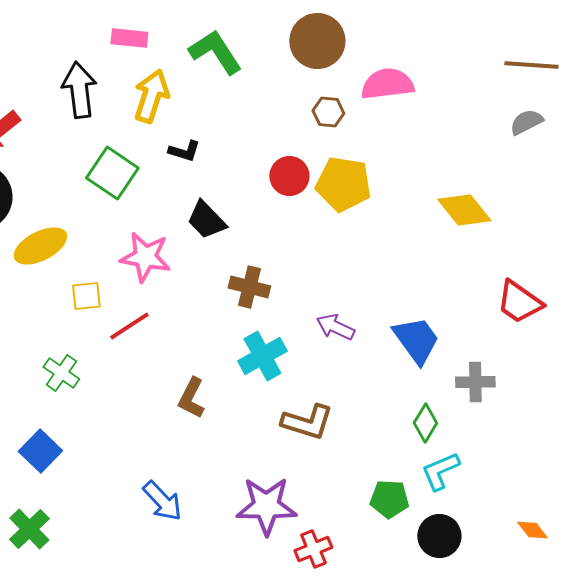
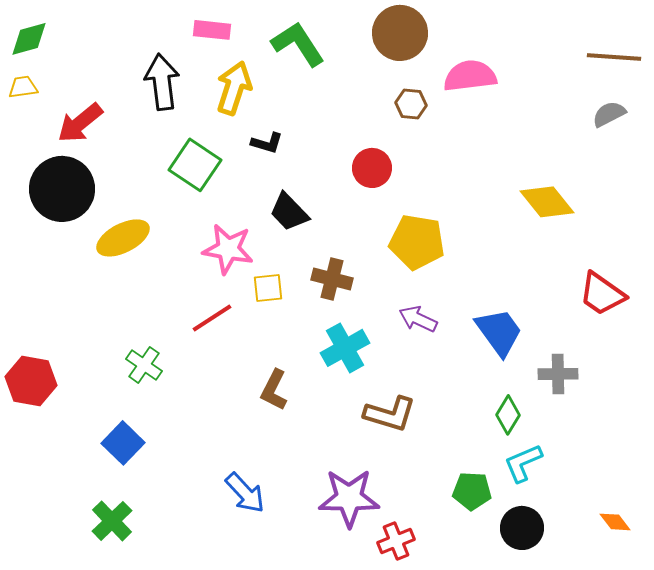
yellow pentagon: (343, 184) -> (417, 242), moved
yellow square: (86, 296) -> (268, 288), moved

